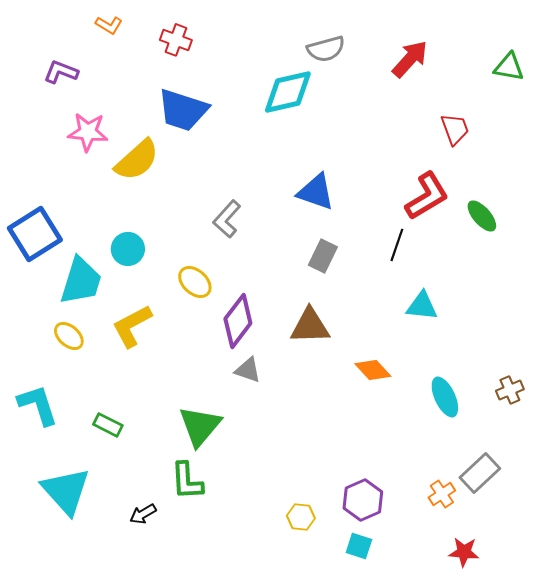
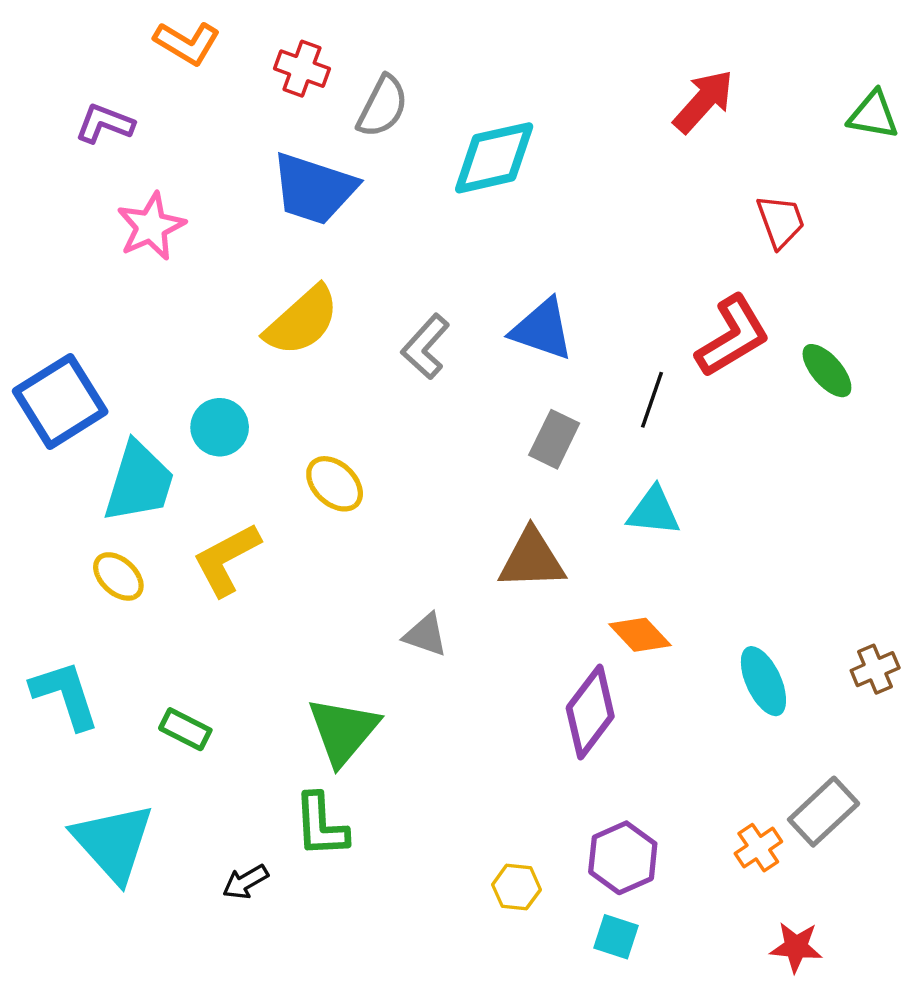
orange L-shape: (109, 25) -> (187, 43), size x1.4
gray semicircle: (326, 49) -> (383, 106), moved, turned -48
pink star: (88, 132) -> (151, 226), turned -30
yellow semicircle: (137, 160) -> (302, 321), moved
gray L-shape: (227, 219) -> (425, 347), moved
black line: (397, 245) -> (652, 400), moved
cyan triangle: (422, 306) -> (654, 511), moved
purple diamond: (238, 321) -> (590, 712), moved

